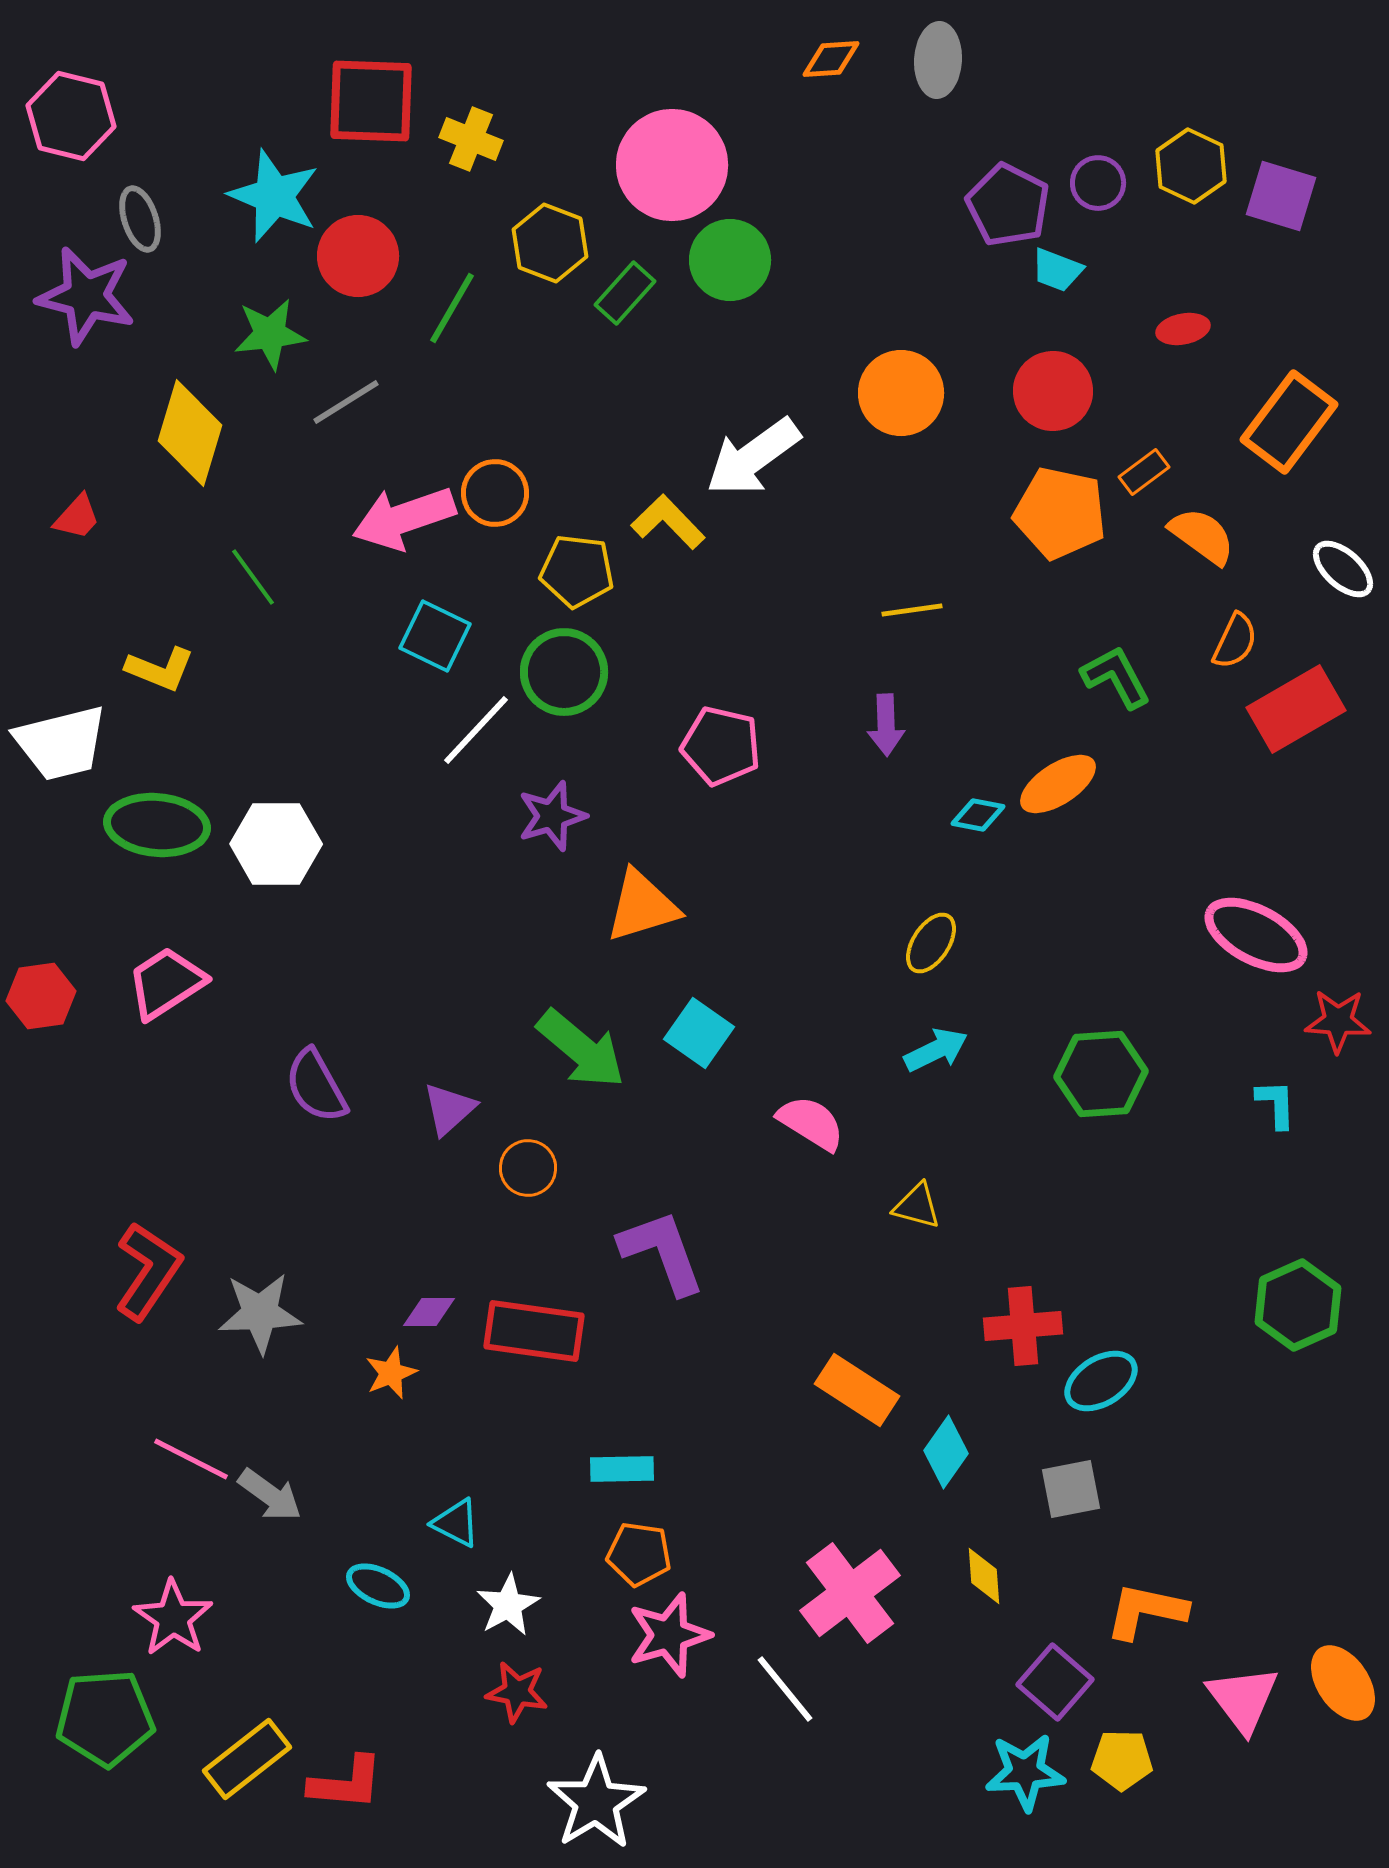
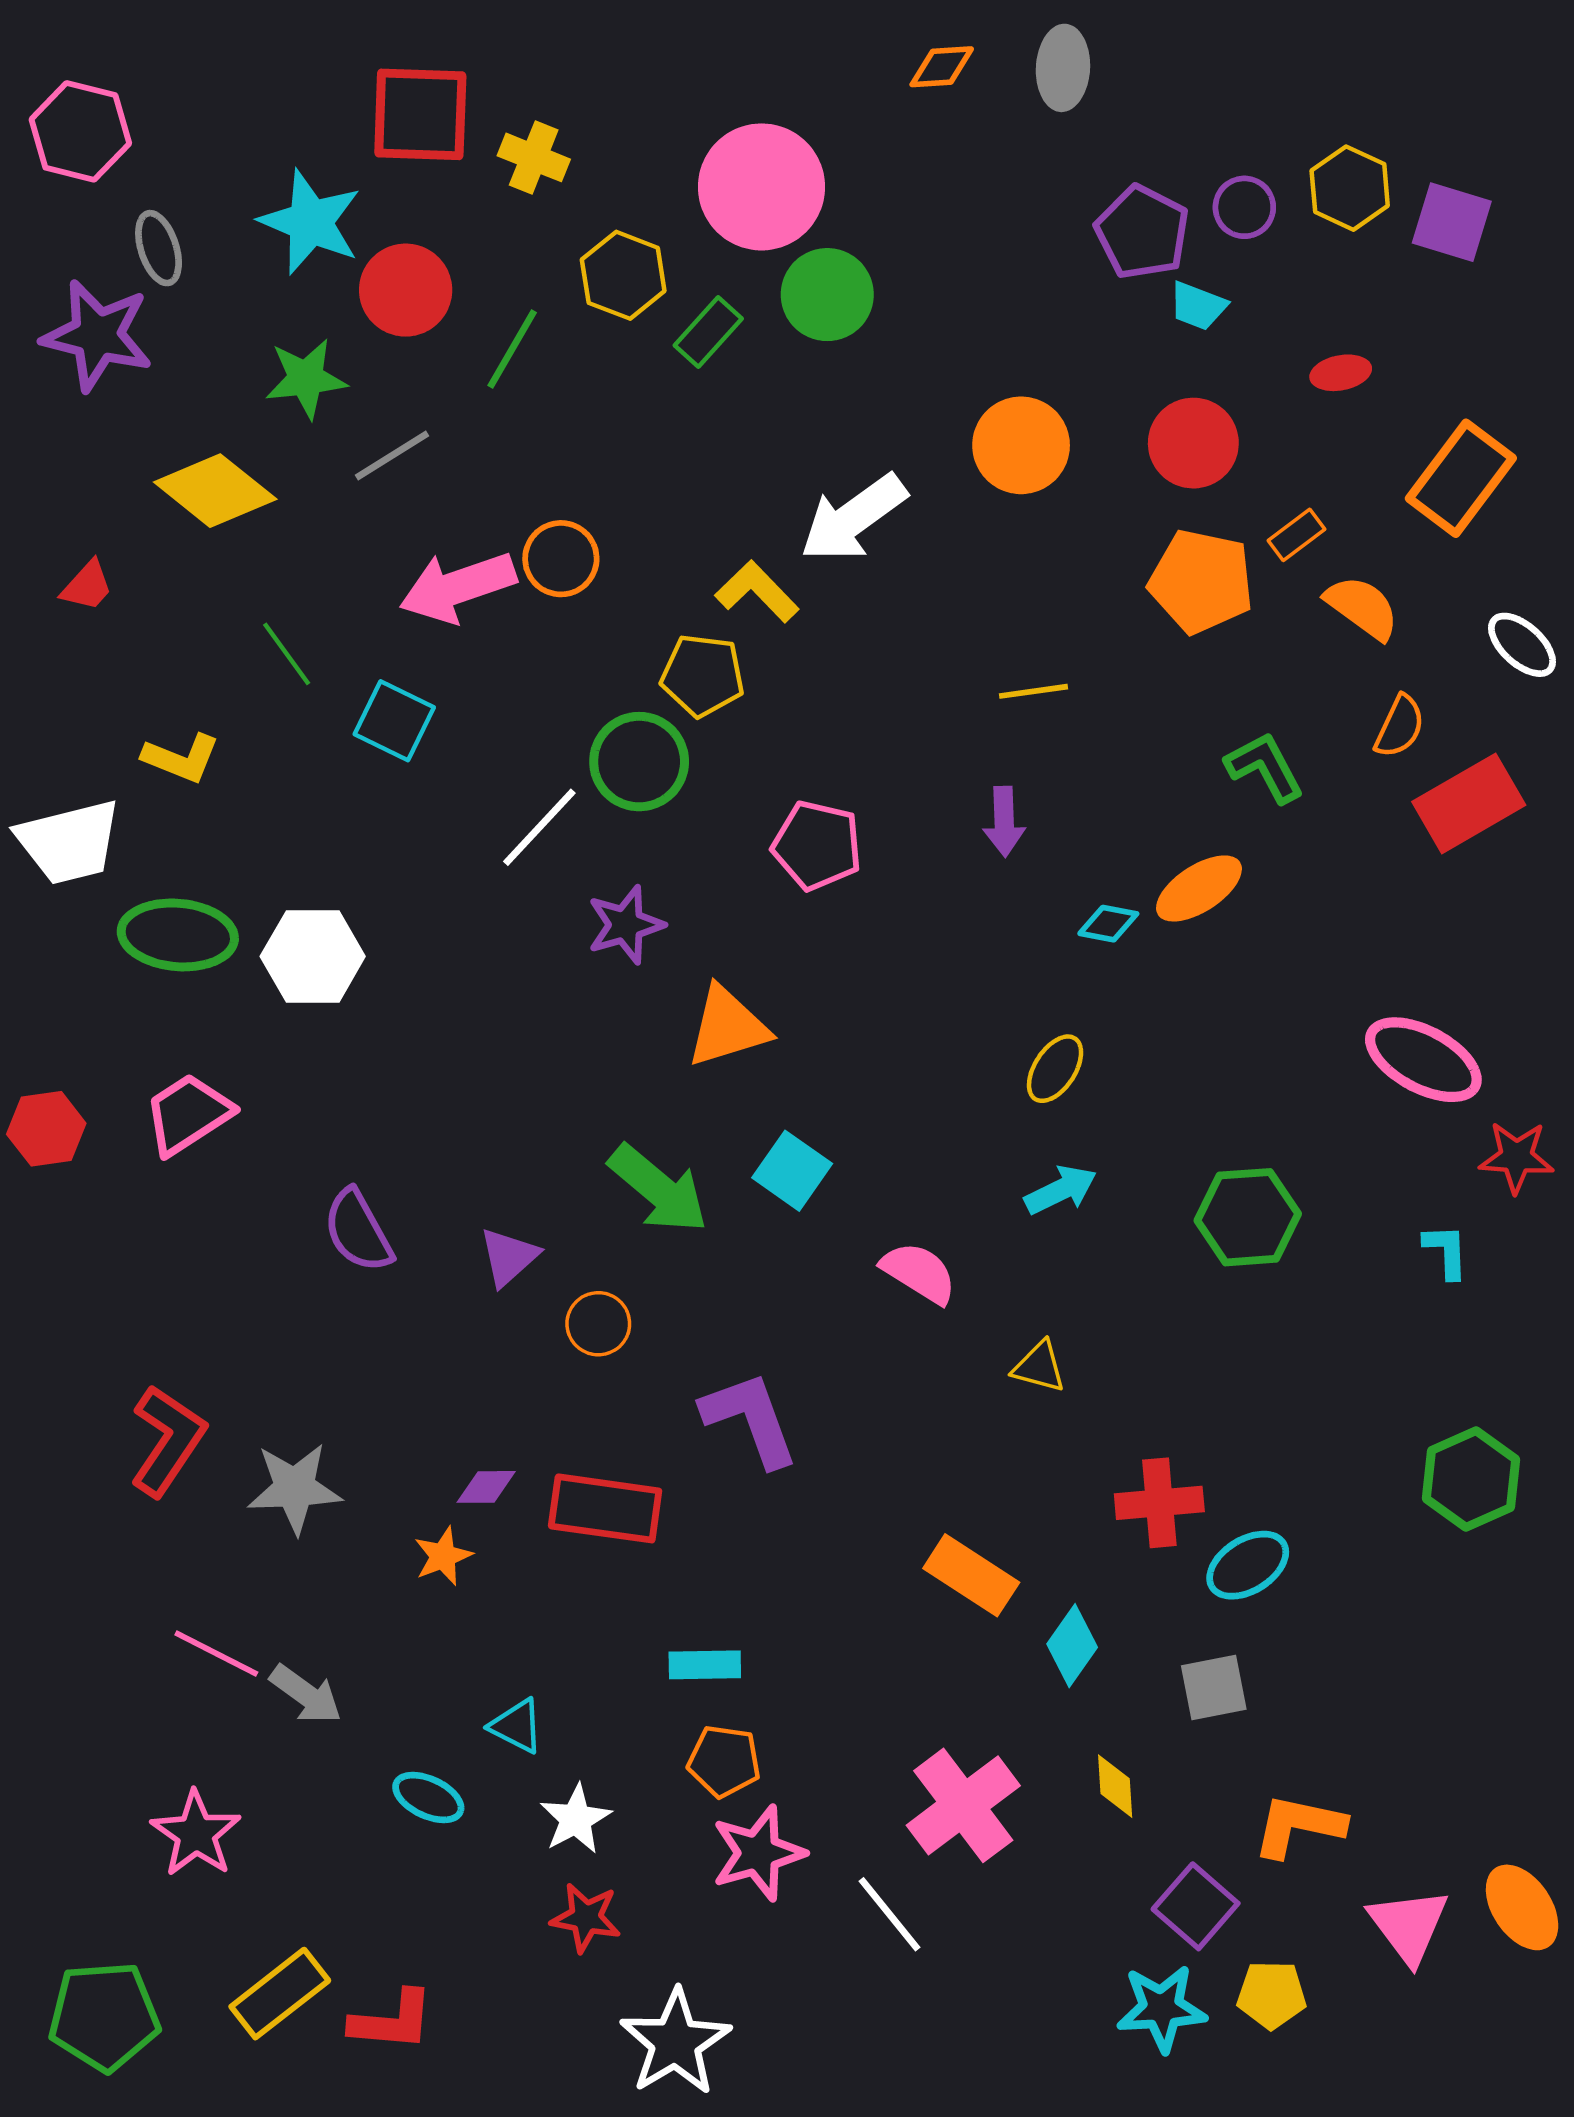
yellow diamond: (190, 433) -> (215, 491), turned -68
yellow pentagon: (577, 571) -> (703, 675), moved
cyan square: (435, 636) -> (394, 721), moved
green pentagon: (105, 1718) -> (104, 2016), moved

